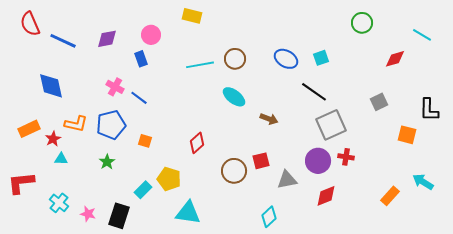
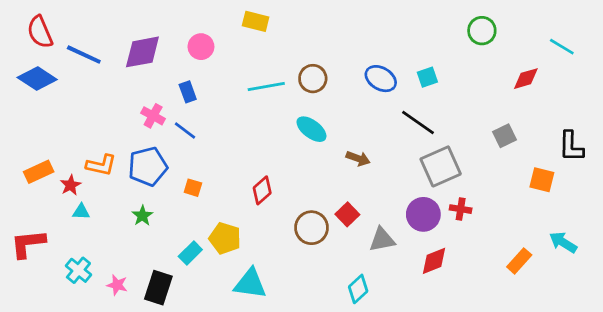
purple diamond: (107, 39) -> (142, 52), size x1.4
blue rectangle: (141, 59) -> (188, 92), moved
blue diamond: (51, 86) -> (37, 79), moved, turned -44
red square: (261, 161) -> (347, 214), turned -30

